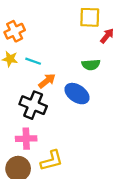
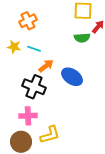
orange cross: (15, 31) -> (28, 21), moved
green semicircle: (91, 65) -> (82, 38), moved

